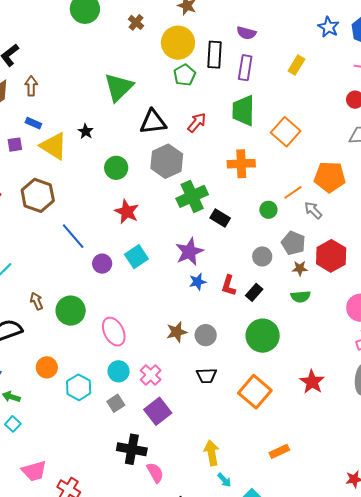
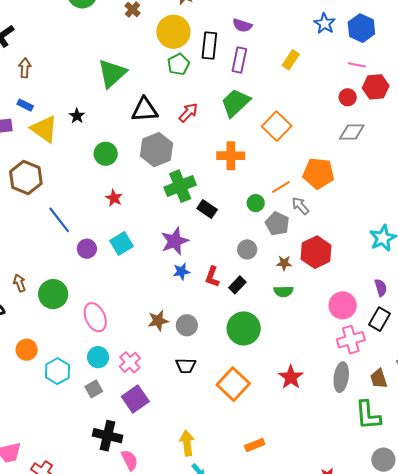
green trapezoid: (243, 111) -> (235, 103), turned 44
red star: (127, 212) -> (114, 198), size x0.7
gray pentagon: (293, 243) -> (277, 224), moved

